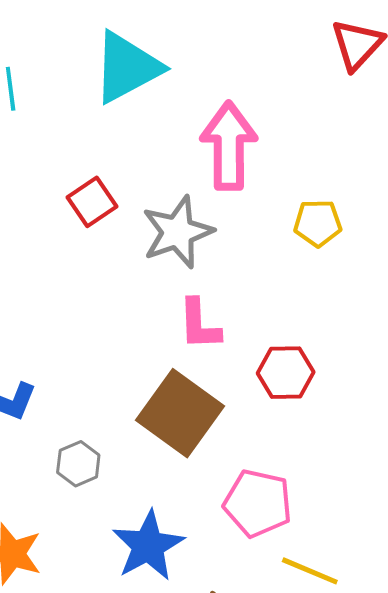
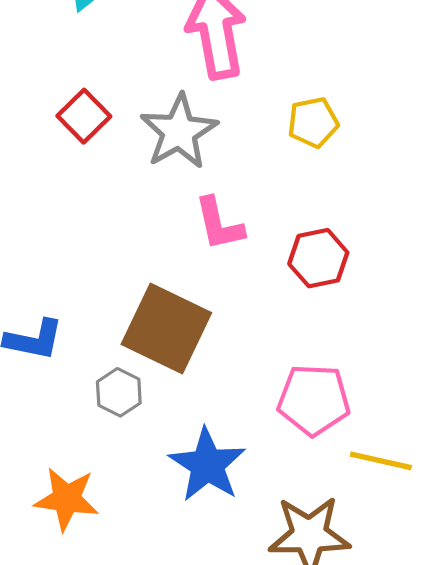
yellow pentagon: (318, 223) -> (313, 122), moved
brown square: (180, 413) -> (166, 328), moved

